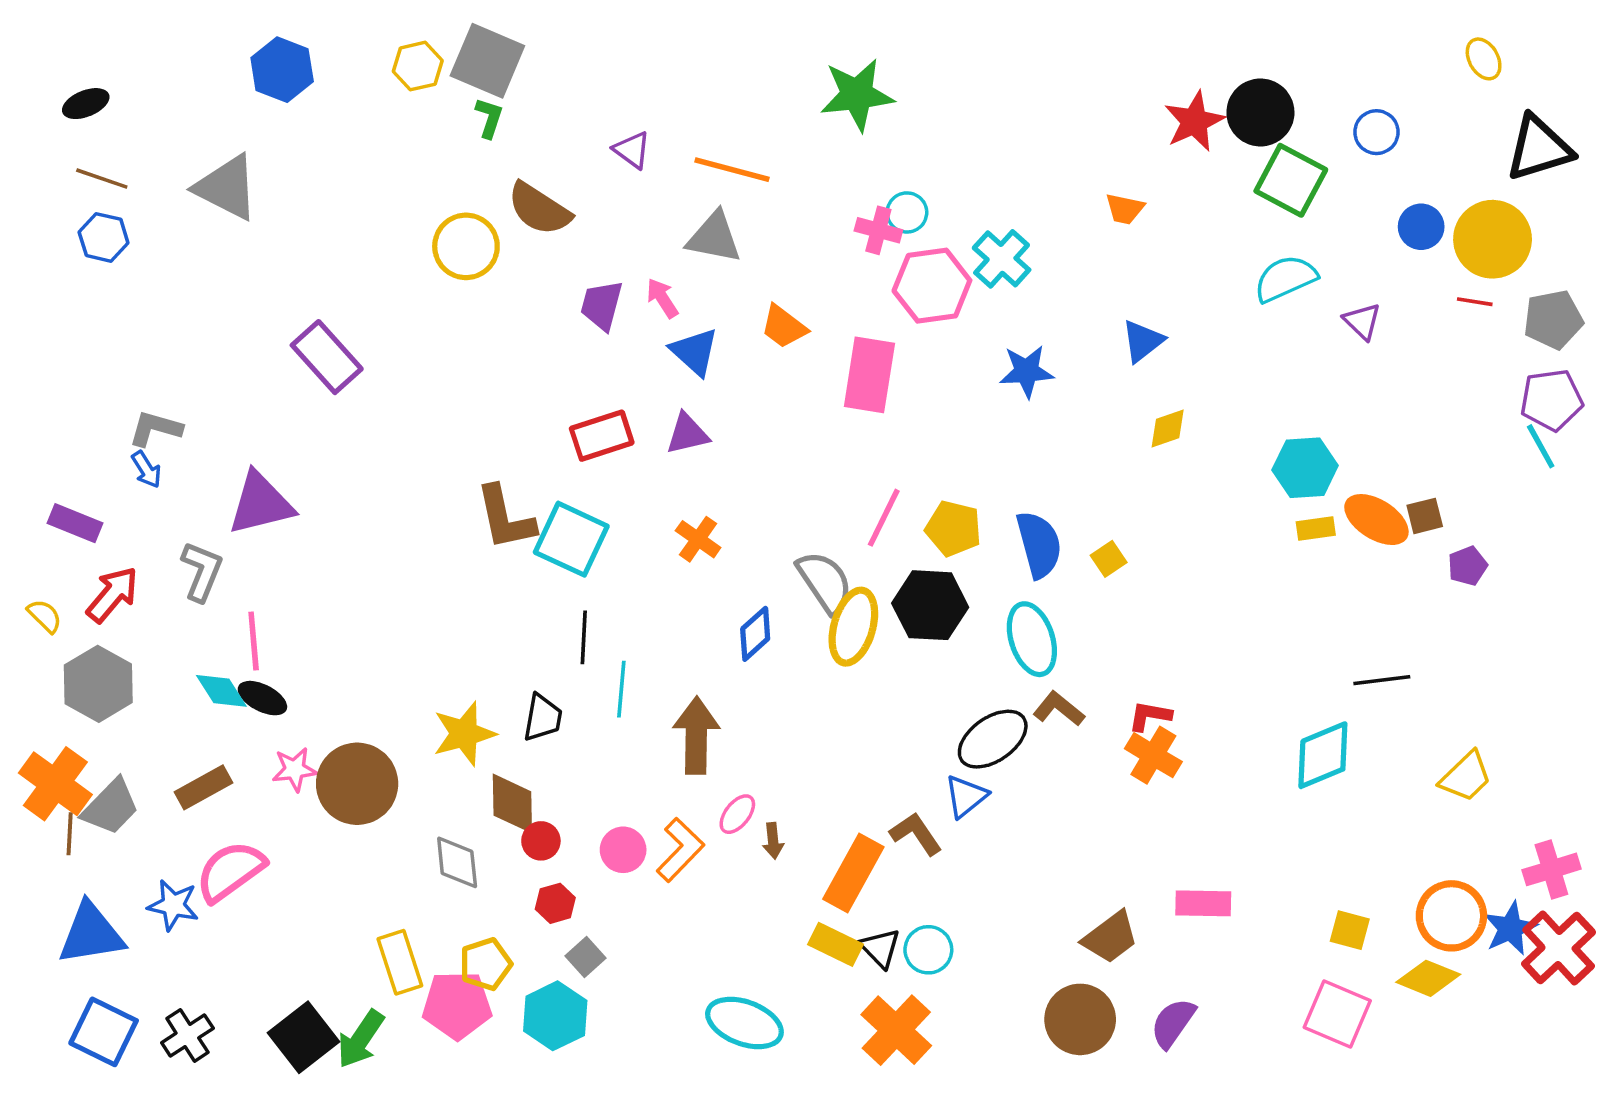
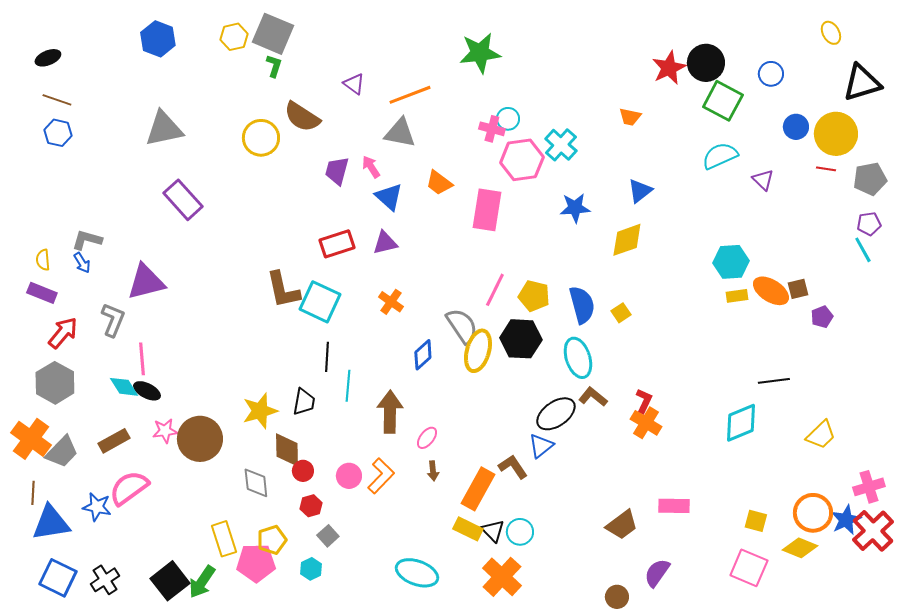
orange line: (732, 170) -> (410, 95), turned -36
gray triangle: (227, 187) -> (164, 129), moved, turned -39
purple pentagon: (1551, 400) -> (869, 224), size x0.7
yellow diamond: (1168, 428) -> (627, 240), moved, size x1.5
yellow semicircle: (45, 616) -> (43, 260), moved, turned -140
red L-shape: (1150, 716) -> (644, 401), turned 105
pink ellipse: (737, 814) -> (427, 438), moved
brown line: (70, 834) -> (33, 493), moved
cyan hexagon: (555, 1016) -> (311, 569), size x0.6
brown circle: (1080, 1019) -> (617, 597), moved, size x0.6

